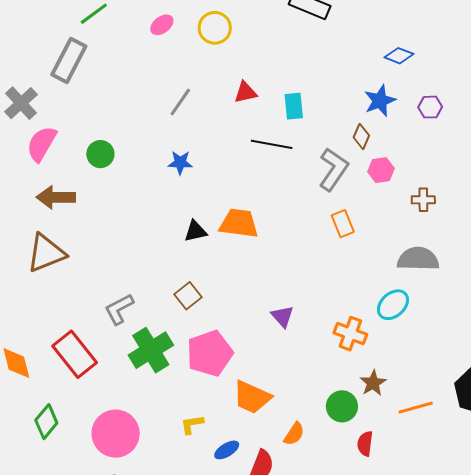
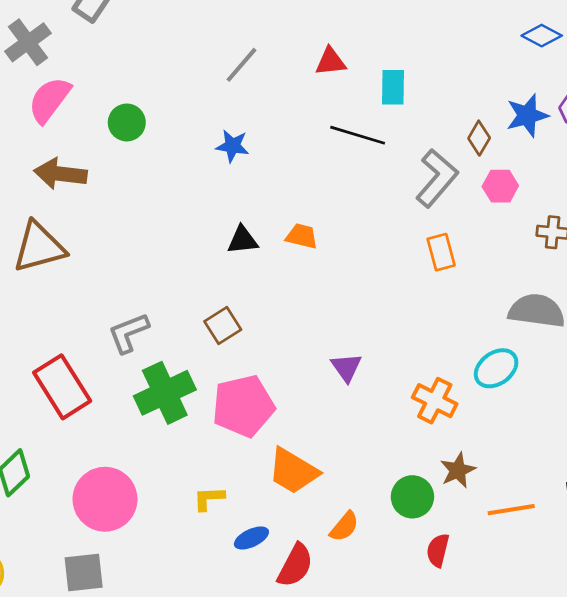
blue star: (380, 101) -> (527, 115), moved
orange trapezoid: (239, 223) -> (302, 236), size x0.6

